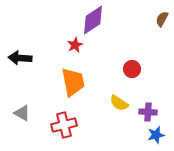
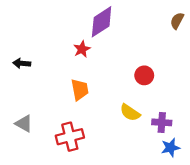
black arrow: (20, 58) -> (22, 63), size x0.7
orange trapezoid: (73, 82) -> (80, 90), size x0.7

